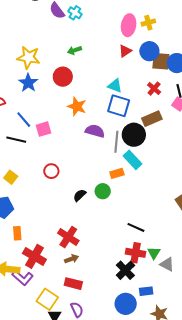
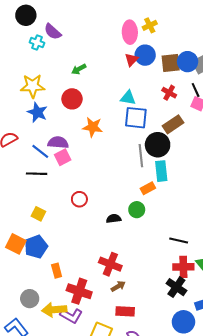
cyan cross: (75, 13) -> (37, 43), moved
blue circle: (149, 51) -> (145, 55), moved
purple semicircle: (95, 131) -> (58, 143), moved
cyan rectangle: (132, 160) -> (161, 171), turned 48
black semicircle: (80, 195) -> (114, 219), turned 48

